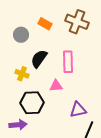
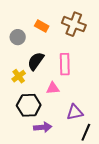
yellow cross: (22, 74) -> (19, 76), turned 32
purple arrow: (18, 125) -> (43, 127), moved

